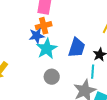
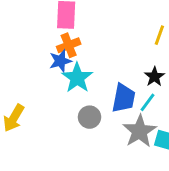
blue trapezoid: (77, 48) -> (124, 98), moved
cyan line: (93, 72) -> (147, 102), turned 40

